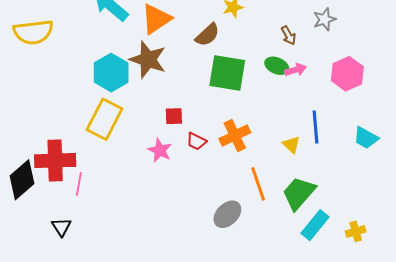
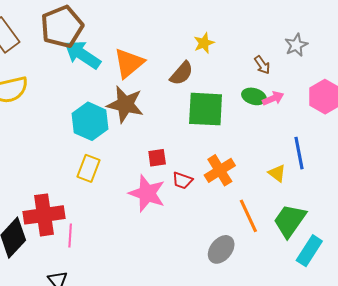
yellow rectangle: (105, 119) -> (89, 168), size x0.7
pink star: (160, 150) -> (147, 193), size x1.5

